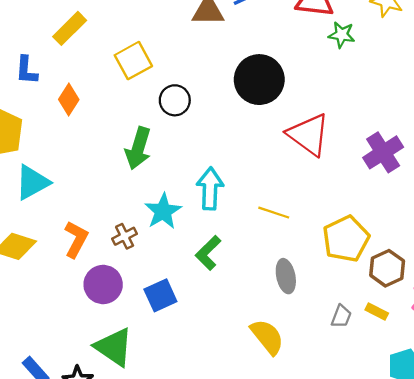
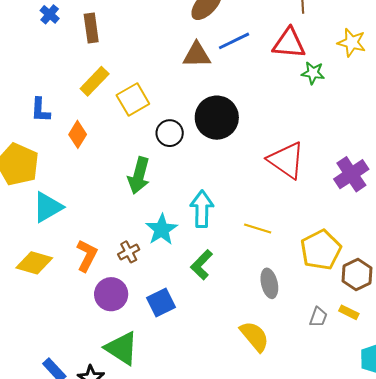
yellow rectangle: (70, 28) -> (95, 81), moved
black circle: (259, 80) -> (217, 118), moved

